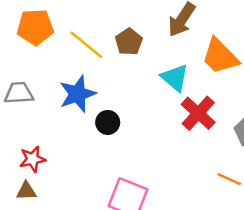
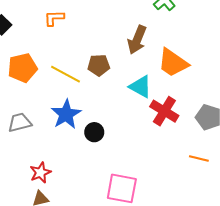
brown pentagon: (129, 42) -> (99, 65), turned -30

